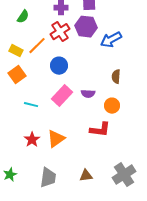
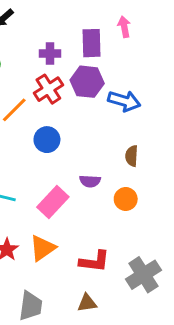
blue arrow: (111, 40) -> (124, 101), turned -135
pink rectangle: (62, 96) -> (53, 202), moved
red L-shape: (100, 130) -> (94, 261), moved
gray cross: (124, 175) -> (143, 275), moved

